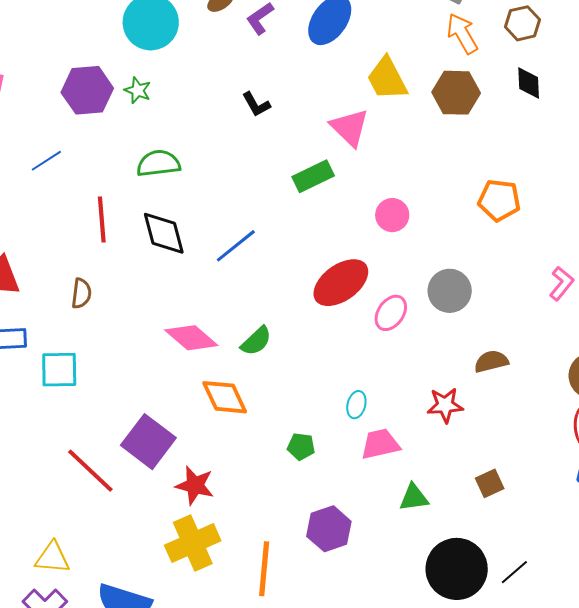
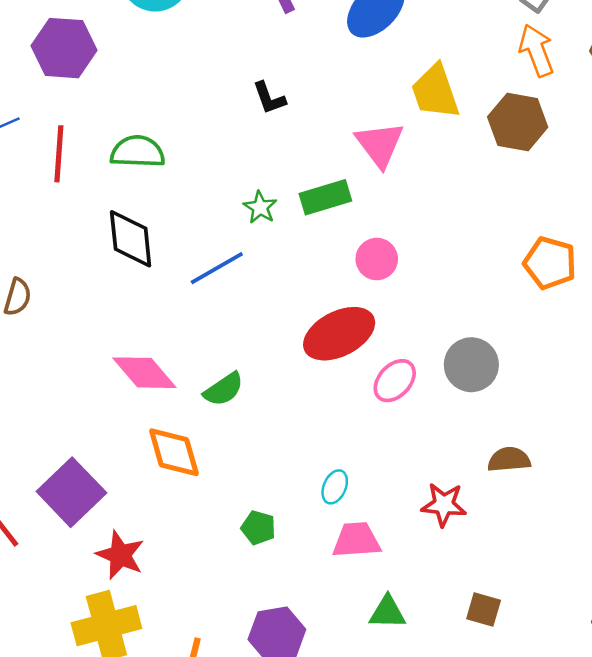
green star: (138, 90) -> (260, 207), moved
pink circle: (392, 215) -> (377, 259), moved
red line: (102, 220) -> (59, 154), moved
brown square: (490, 483) -> (484, 610), turned 32

